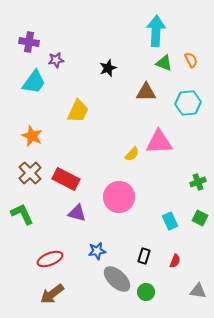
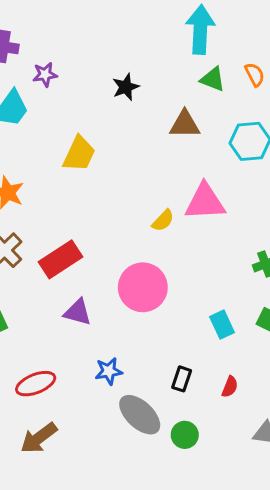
red rectangle: (66, 179) -> (60, 259), turned -60

